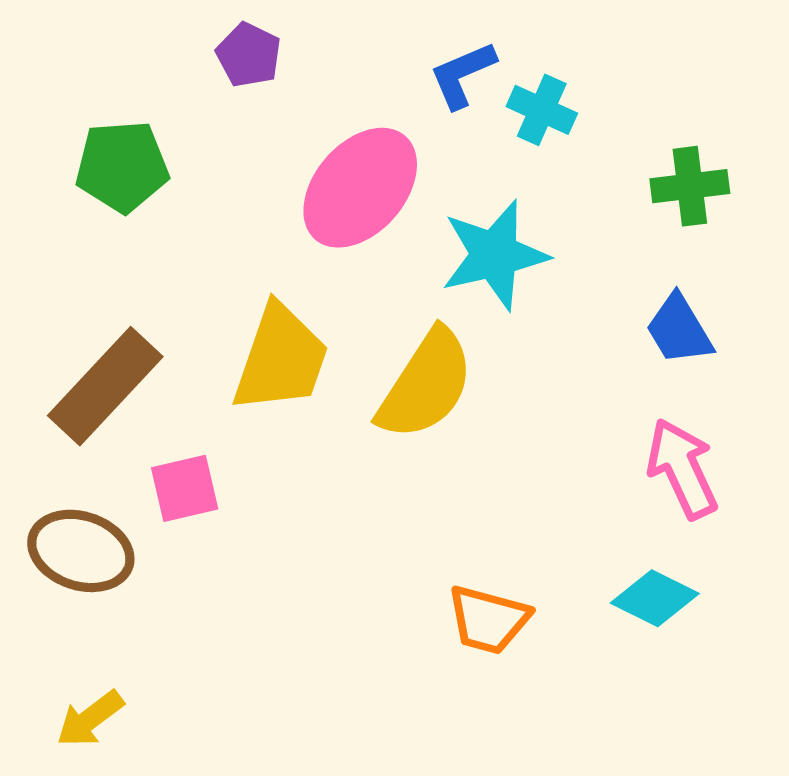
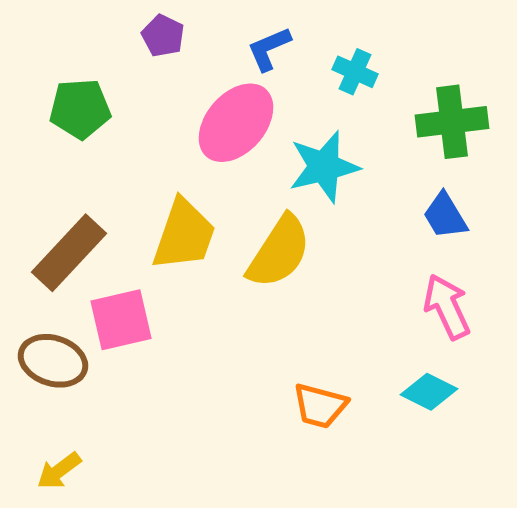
blue L-shape: (462, 75) -> (269, 49), moved
green cross: (690, 186) -> (452, 122), size x1.4
pink square: (185, 488) -> (121, 320), size x1.4

